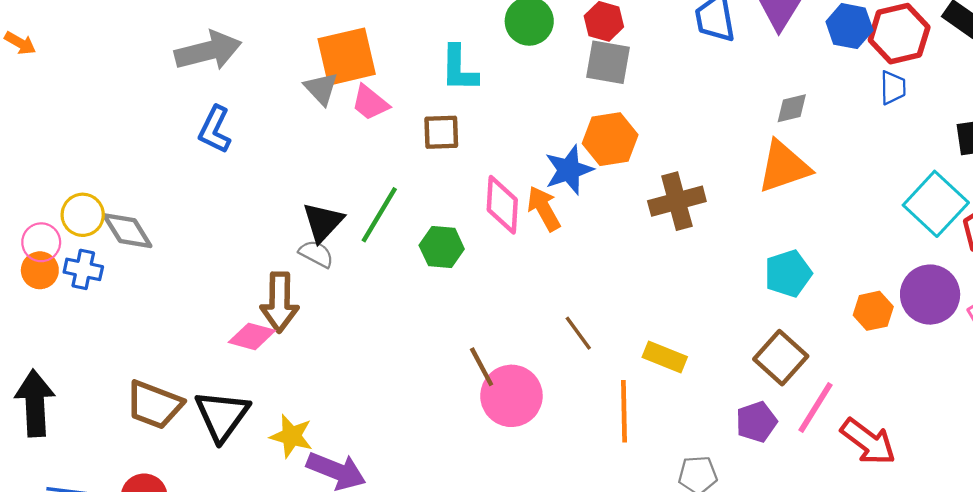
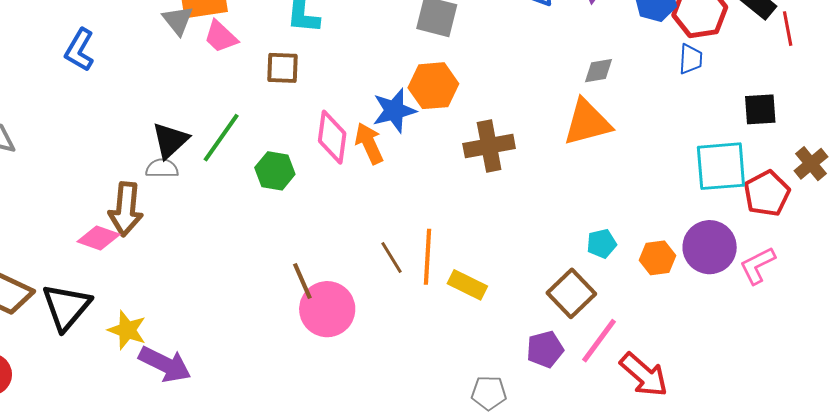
cyan square: (936, 204) -> (721, 166), turned 38
gray semicircle: (316, 254) -> (162, 168), turned -32
cyan pentagon: (788, 273) -> (602, 244), moved, size x0.7
orange line: (624, 411) -> (427, 257), moved

